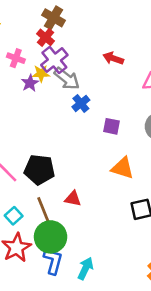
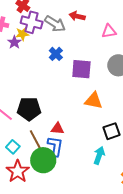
purple cross: (54, 60) -> (32, 22), turned -30
gray arrow: (67, 79) -> (55, 24), moved
purple square: (111, 126) -> (81, 69), size x1.5
blue L-shape: (53, 261) -> (55, 146), moved
cyan arrow: (85, 268) -> (99, 155), moved

